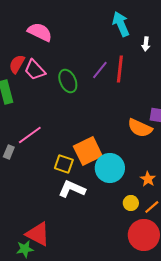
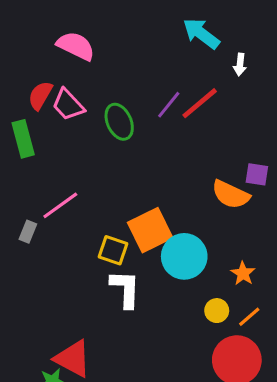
cyan arrow: (121, 24) -> (201, 34), turned -30
red line: (120, 69) -> (200, 103), turned 44
white L-shape: (72, 189) -> (125, 289), turned 68

